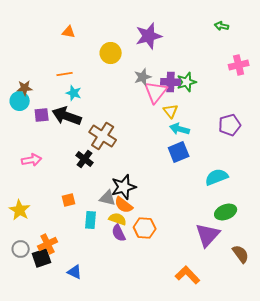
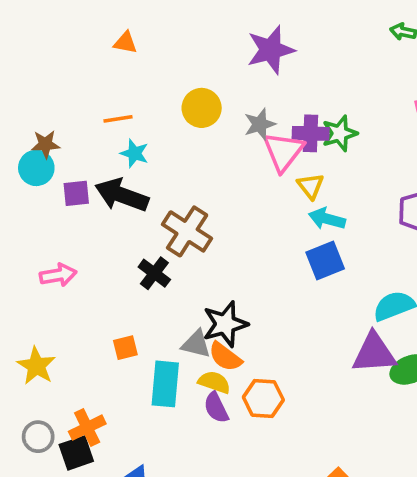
yellow circle: (111, 53) -> (202, 108), moved
cyan rectangle: (91, 220) -> (165, 384), size x1.4
purple triangle: (208, 235) -> (374, 353), moved, turned 44

